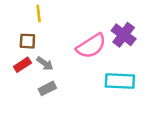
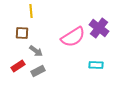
red rectangle: (22, 65) -> (18, 66), moved
cyan rectangle: (120, 81) -> (96, 65), size x0.6

